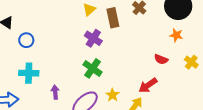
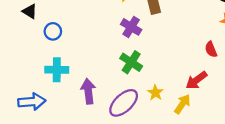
red semicircle: (161, 59) -> (211, 49), turned 48
purple arrow: (55, 92) -> (88, 91), size x1.5

